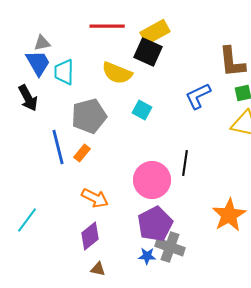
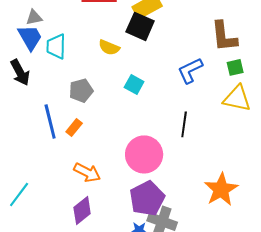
yellow semicircle: (117, 73) -> (109, 47), size x0.7
gray pentagon: (89, 116) -> (81, 90), size x0.7
black line: (185, 163) -> (184, 124), moved

